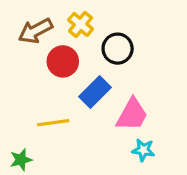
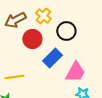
yellow line: (53, 123) -> (14, 77), moved

